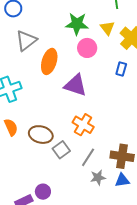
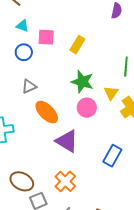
gray triangle: (26, 40) -> (29, 86), size x0.7
orange ellipse: (49, 61) -> (47, 112), turned -75
blue rectangle: (121, 69) -> (112, 156), moved, size x1.5

